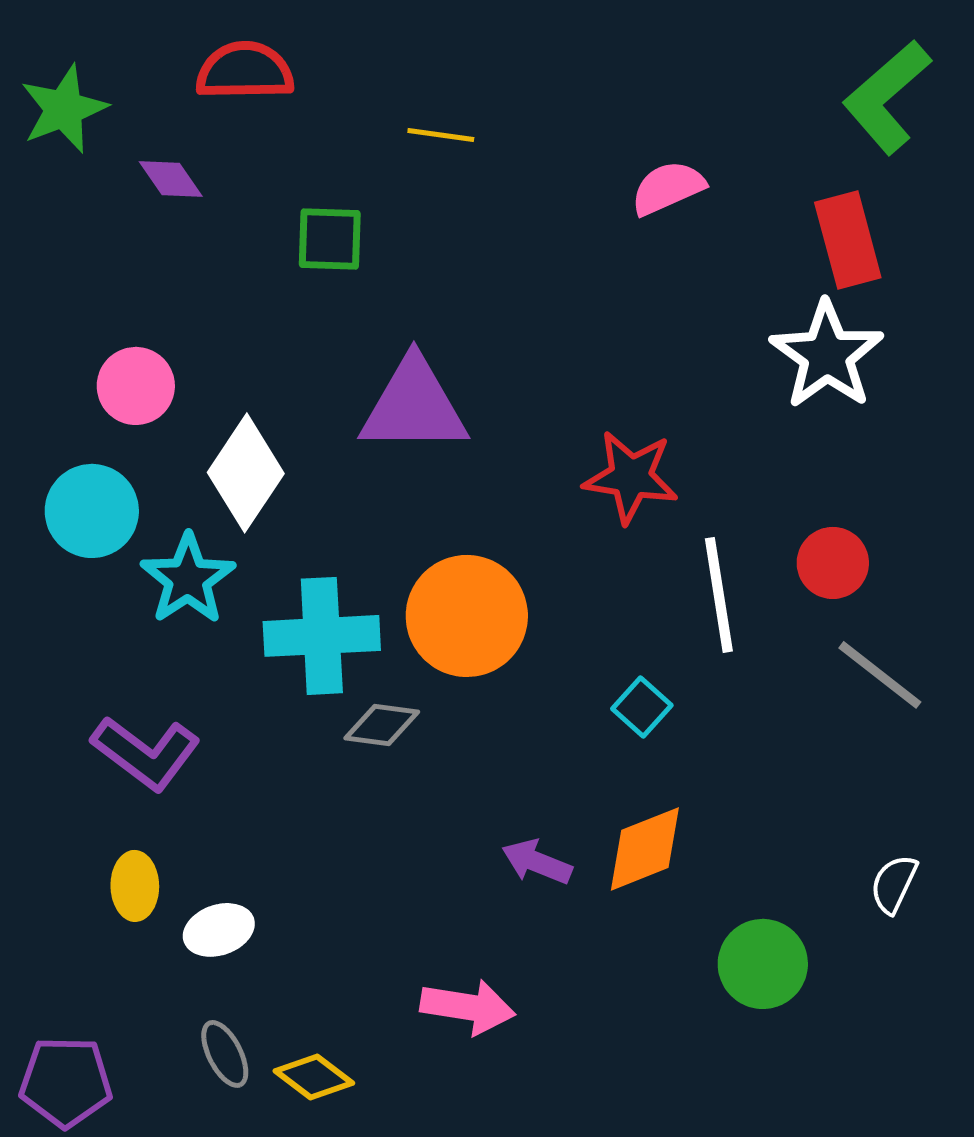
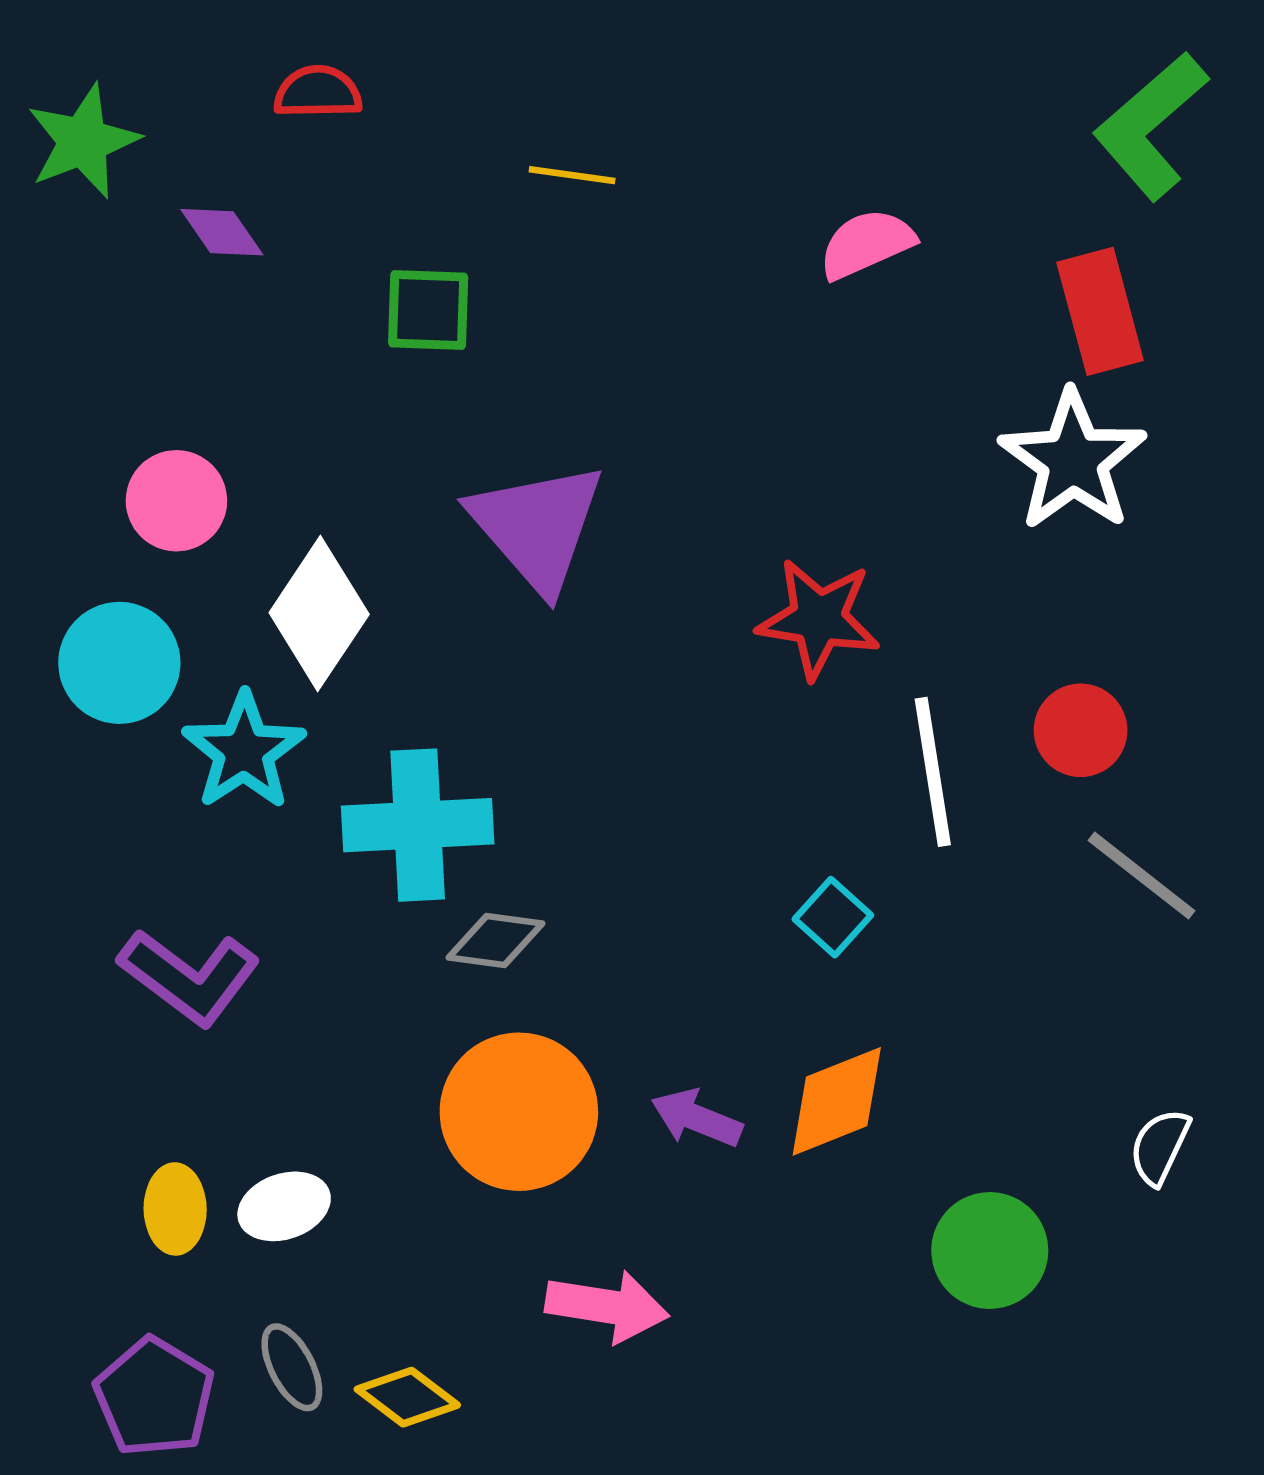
red semicircle: (245, 71) -> (318, 92), size x0.7
purple triangle: (414, 406) -> (537, 527), turned 49
orange circle: (467, 616) -> (519, 1112), moved
yellow ellipse: (135, 886) -> (175, 1209), moved
purple pentagon: (66, 1082) -> (154, 1397), moved, turned 30

